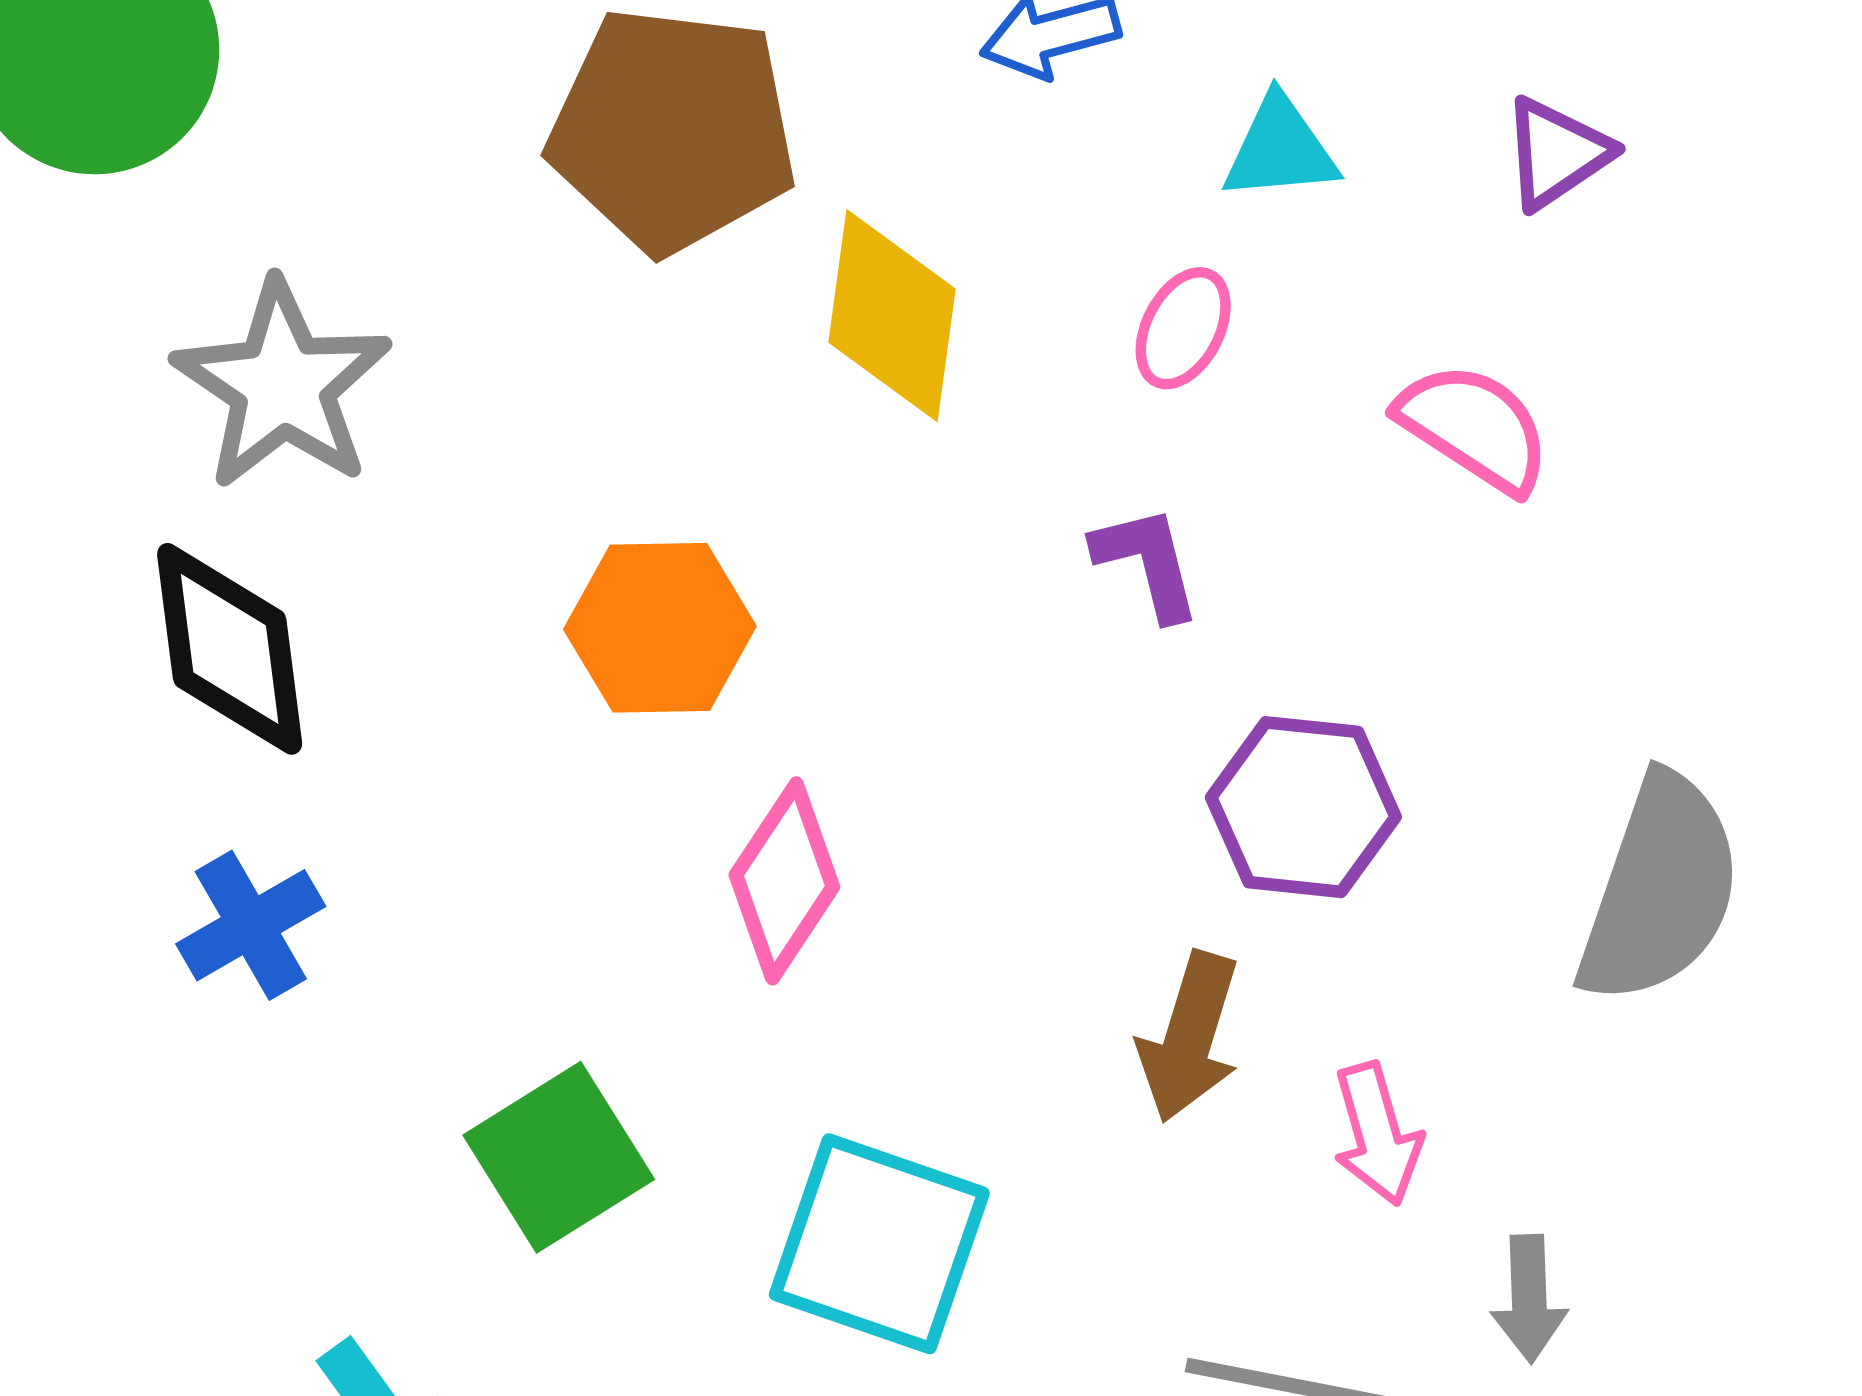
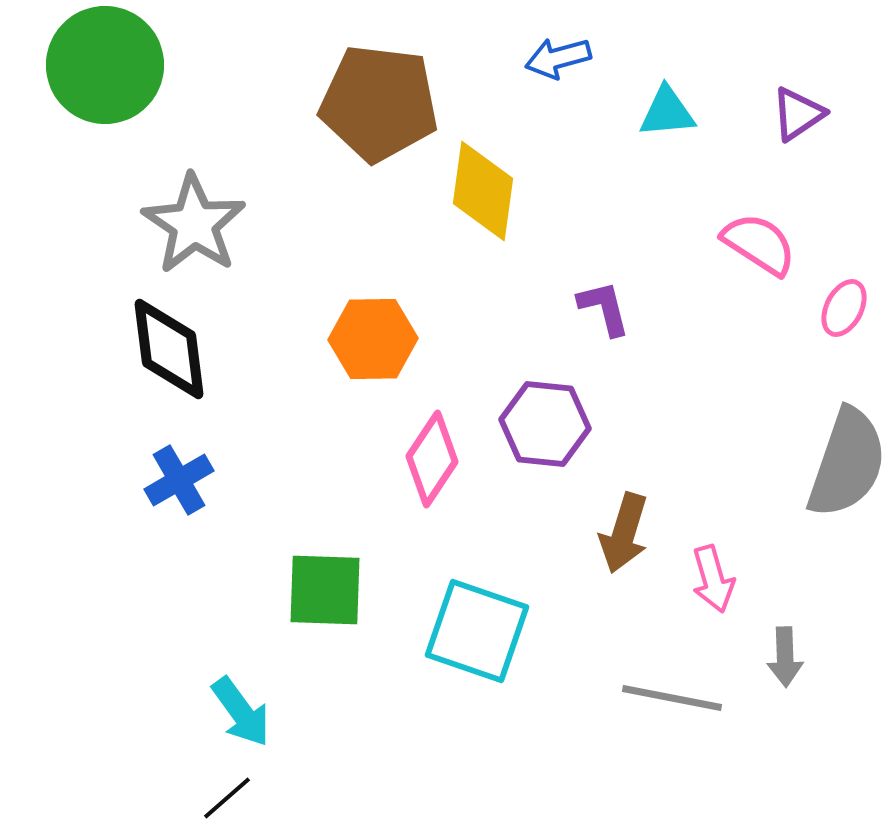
pink ellipse: (1183, 328) -> (844, 308), moved
purple hexagon: (1303, 807) -> (545, 424), moved
green square: (559, 1157) -> (325, 590), turned 34

